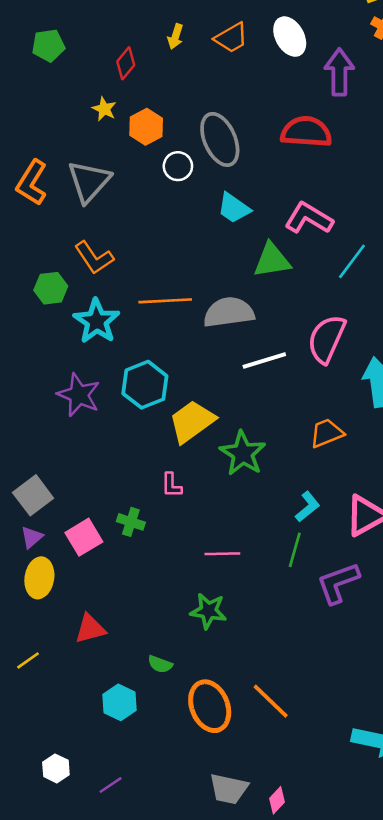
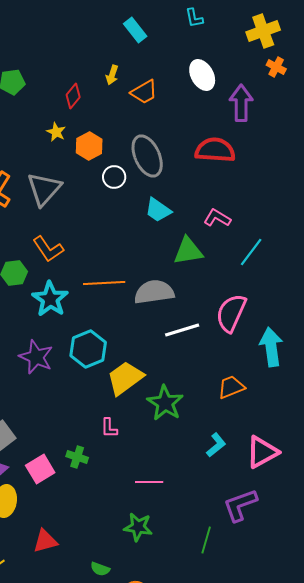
orange trapezoid: (231, 38) -> (144, 92), moved
pink L-shape: (309, 218) -> (217, 218), size x0.7
green line: (295, 550) -> (206, 540), moved

